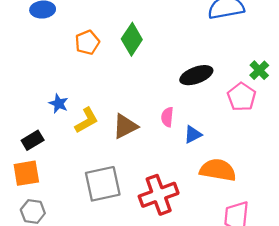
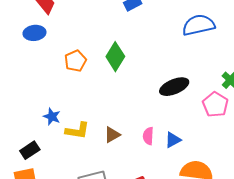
pink semicircle: (167, 117) -> (148, 136), moved
yellow L-shape: (86, 120) -> (77, 131), turned 40
brown triangle: (125, 126) -> (112, 135), size x0.7

